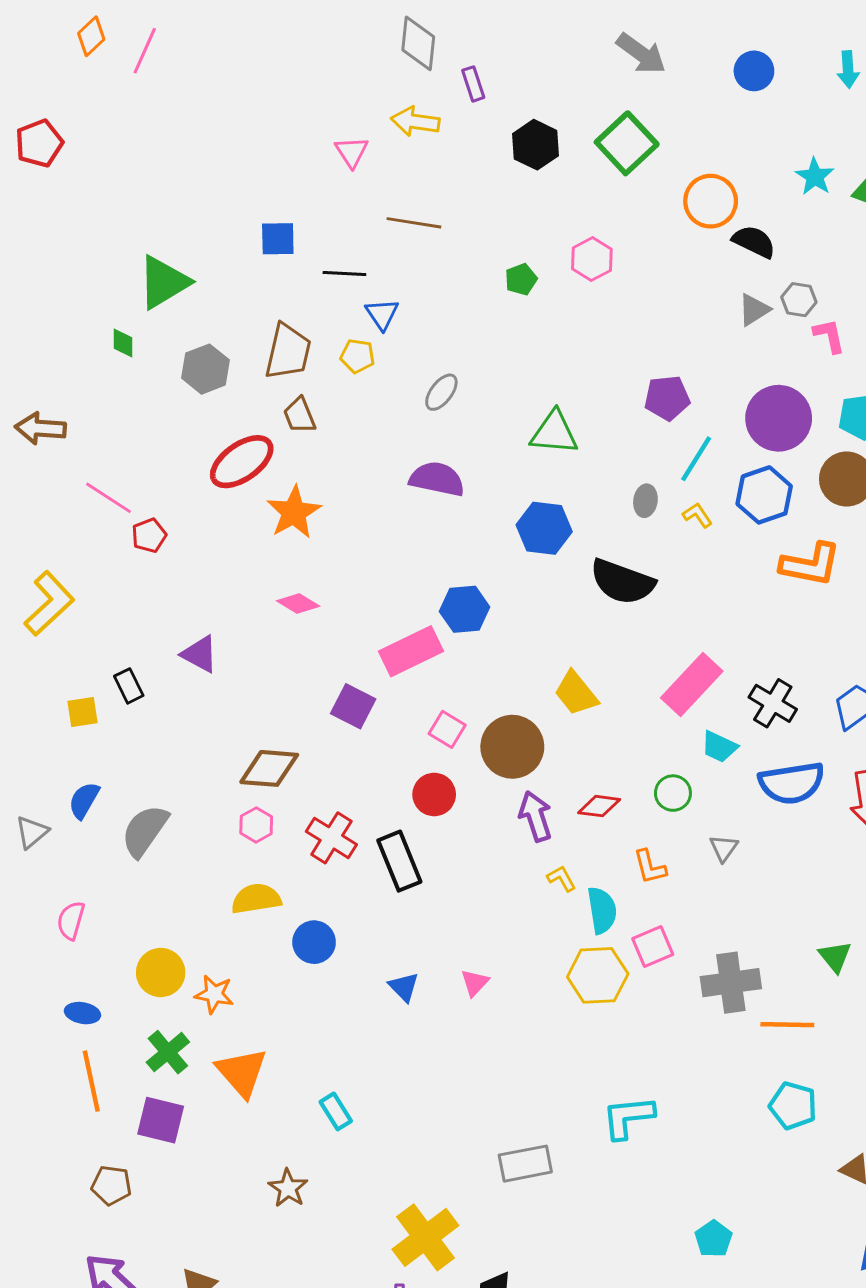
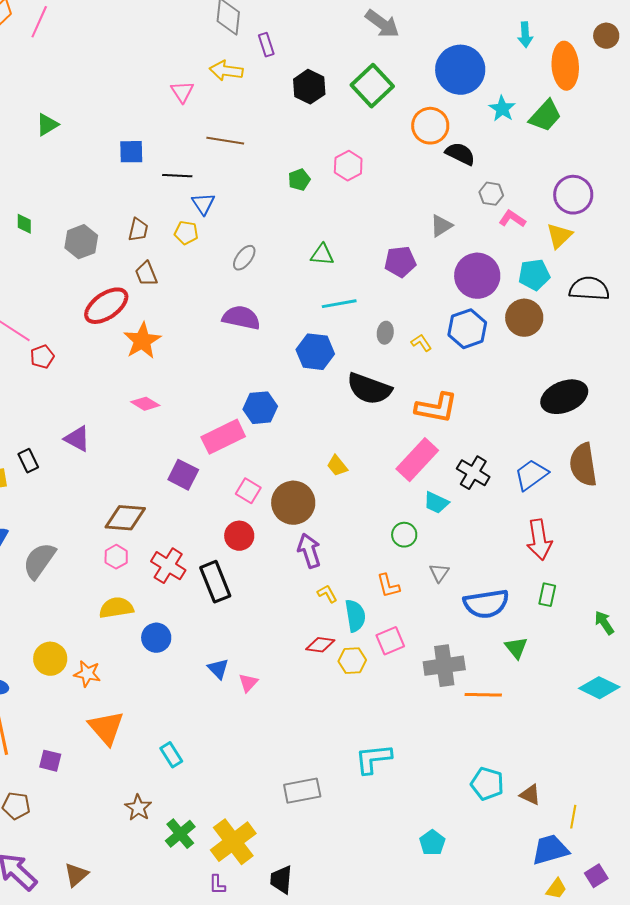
blue circle: (754, 71) -> (460, 70), moved, size x1.8
green triangle: (164, 282) -> (47, 125), moved, size x0.6
gray triangle: (754, 310) -> (441, 226), moved
pink L-shape: (829, 336) -> (512, 219), turned -44
brown trapezoid: (288, 352) -> (138, 230), size x0.6
green triangle: (554, 433) -> (322, 255), moved, size x0.7
cyan line: (696, 459) -> (339, 304), moved, turned 48
orange L-shape: (810, 564) -> (436, 408), moved
yellow trapezoid: (576, 693) -> (337, 466), size x0.7
blue semicircle: (792, 783) -> (486, 604), moved
red diamond: (599, 806) -> (320, 645), moved
yellow hexagon: (598, 975) -> (352, 661), size x0.7
pink triangle: (475, 983) -> (248, 683), moved
green cross: (168, 1052) -> (180, 834), moved
cyan pentagon: (793, 1106) -> (487, 784), moved
purple square: (161, 1120) -> (50, 761), size x0.7

